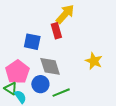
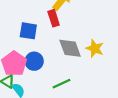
gray diamond: (50, 66) -> (70, 48), moved
blue circle: (40, 84) -> (34, 61), moved

